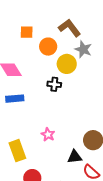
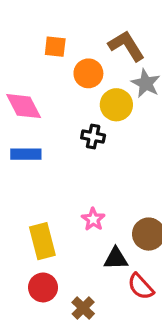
pink star: (48, 135) -> (93, 219), moved
yellow rectangle: (17, 151) -> (42, 241), moved

